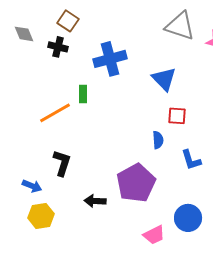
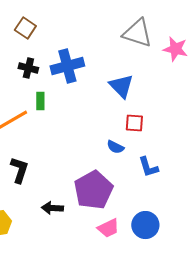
black cross: (58, 47) -> (28, 68), moved
blue semicircle: (158, 140) -> (115, 147), turned 120
pink trapezoid: (154, 235) -> (108, 228), moved

